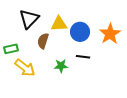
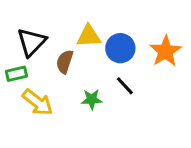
black triangle: (29, 19) -> (32, 42), moved
black line: (83, 57) -> (125, 86), turned 40

